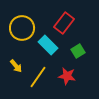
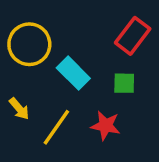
red rectangle: (64, 23) -> (133, 36), moved
green square: (78, 51) -> (124, 83), turned 32

